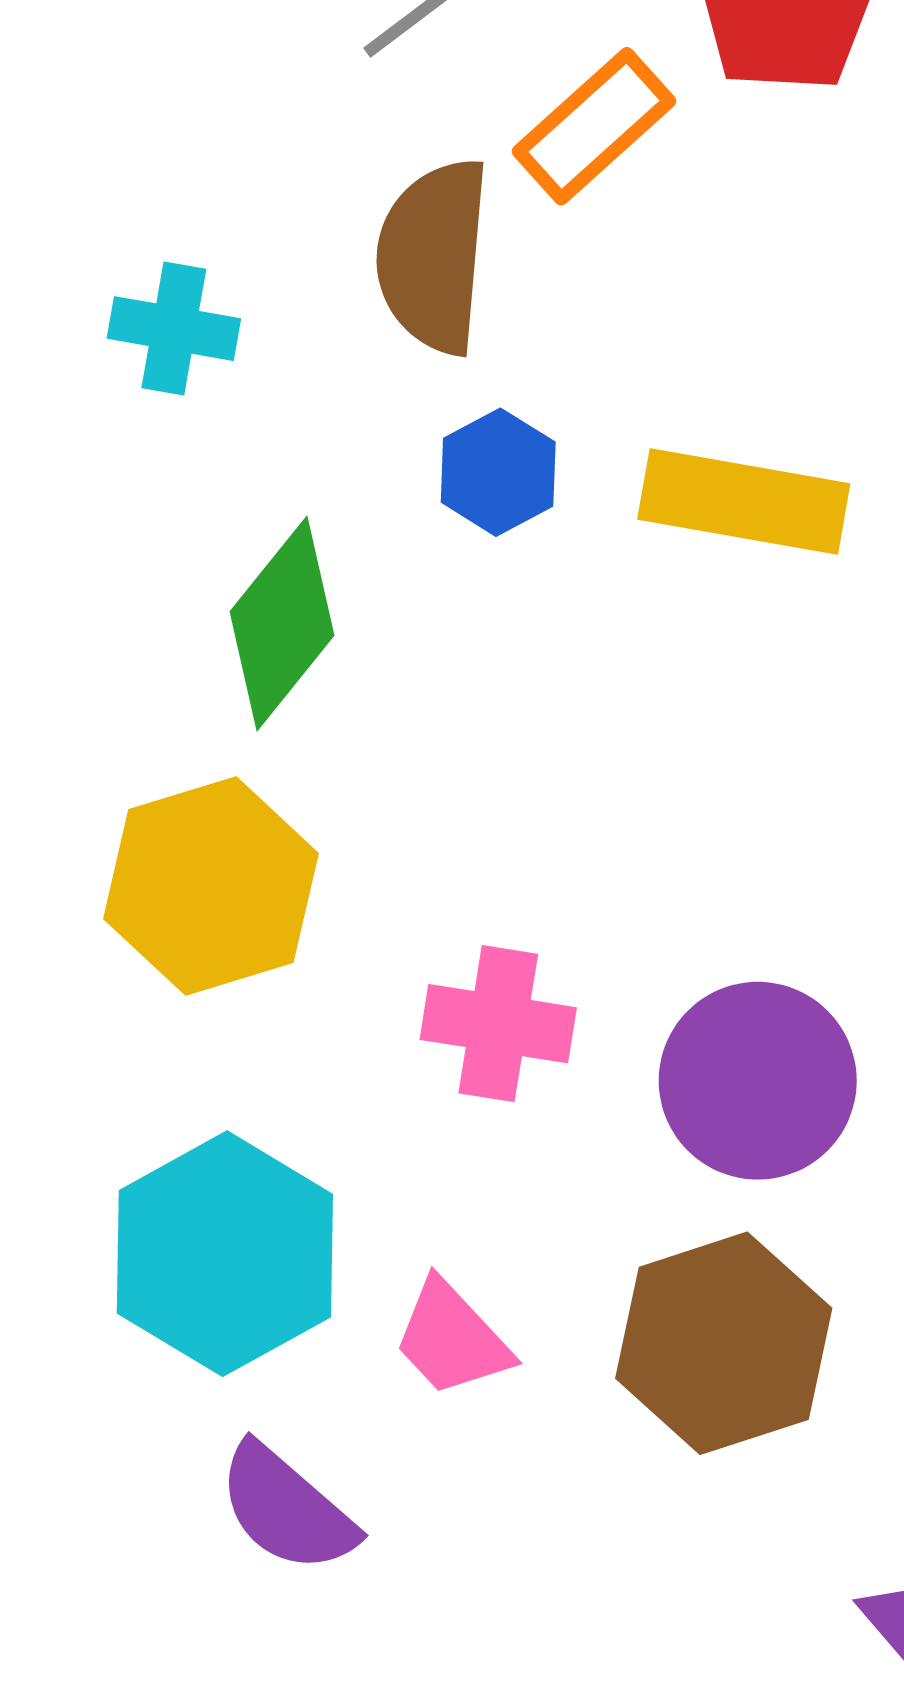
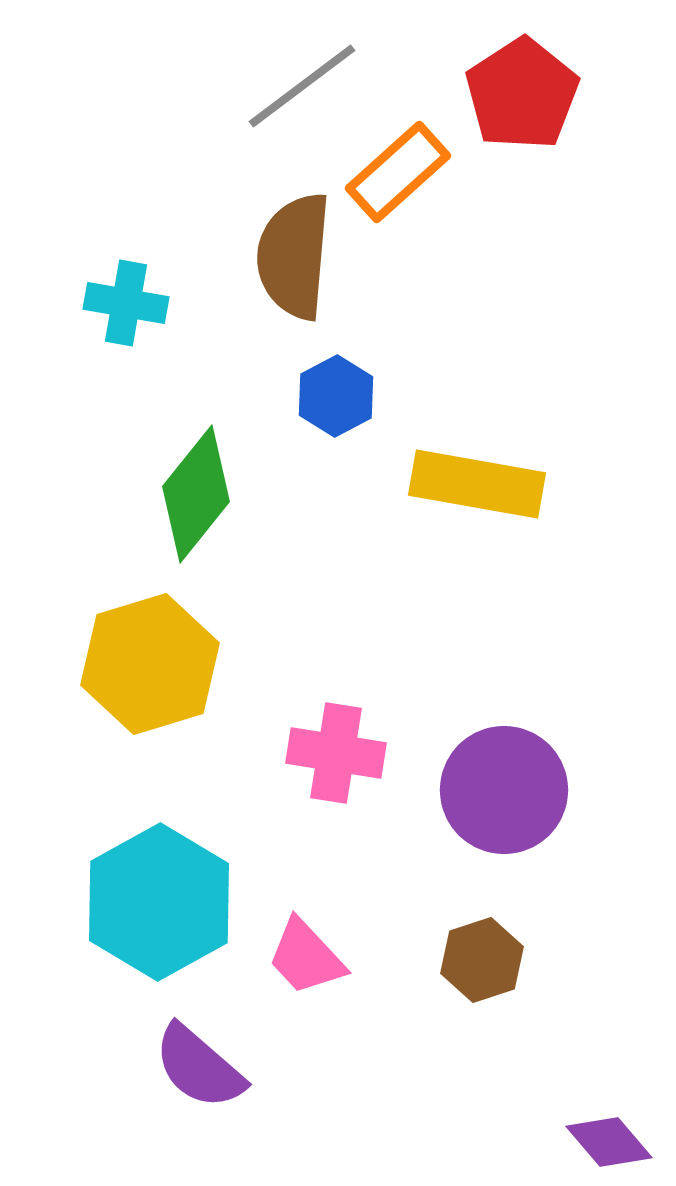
yellow rectangle: (744, 502) -> (477, 484), moved
brown hexagon: (724, 1343) -> (482, 960), size x0.6

